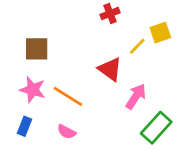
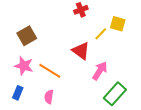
yellow square: (160, 33) -> (118, 24), turned 35
brown square: (37, 49) -> (27, 36), turned -30
pink semicircle: (67, 132) -> (49, 97), turned 72

